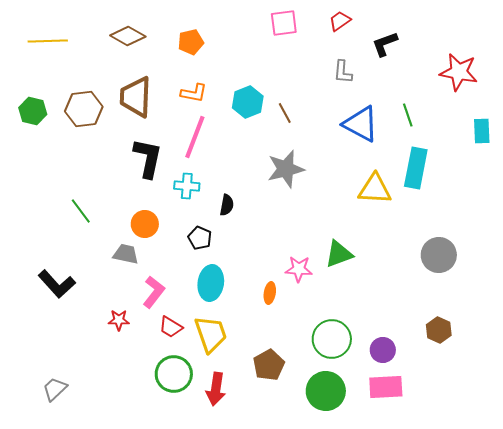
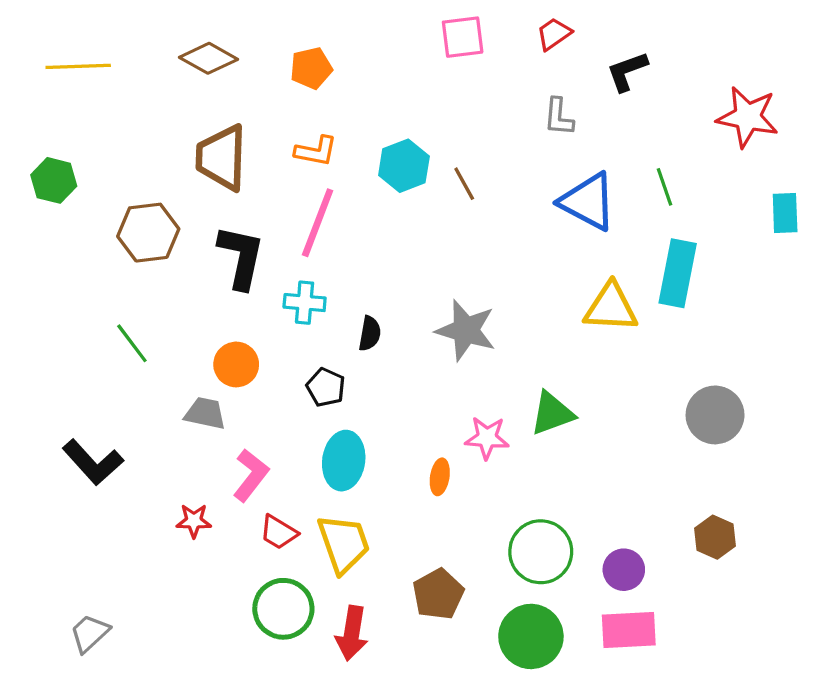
brown hexagon: (84, 109) -> (148, 233), moved
gray star: (286, 169) -> (466, 330), moved, turned 30

